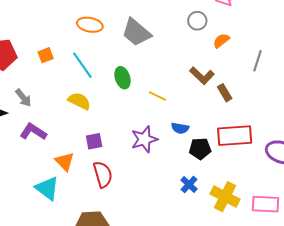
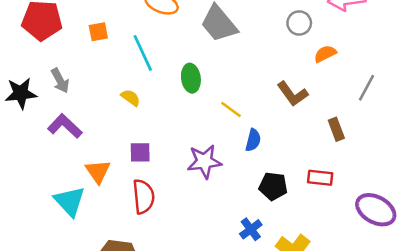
brown rectangle: (225, 93) -> (336, 129), moved
yellow semicircle: (79, 101) -> (131, 98), size x0.7
blue semicircle: (180, 128) -> (253, 140), moved, turned -96
red rectangle: (235, 136) -> (320, 178), size x0.6

